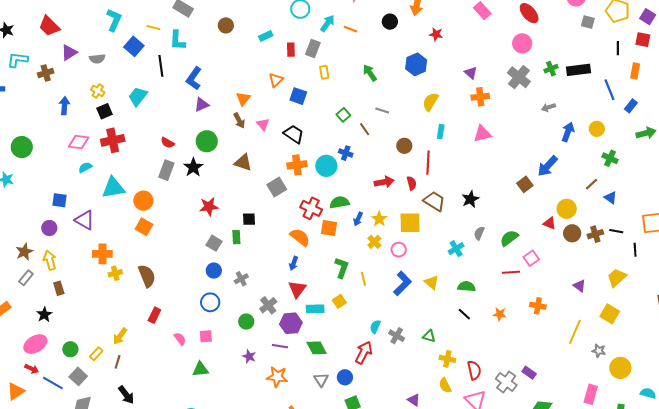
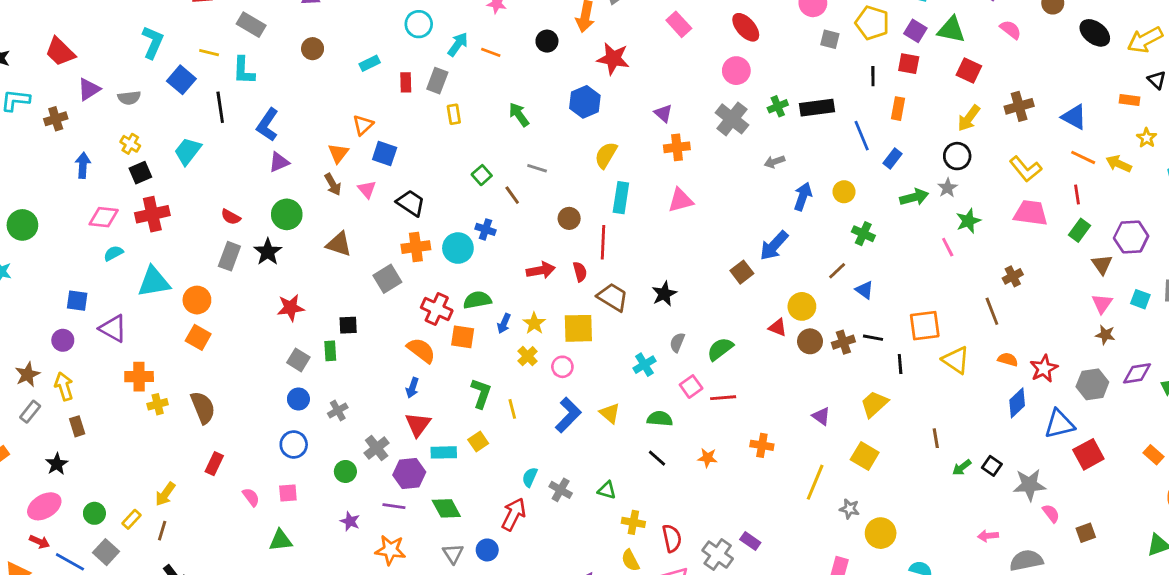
red star: (436, 34) -> (613, 59), size x1.6
orange triangle: (276, 80) -> (363, 125), moved
blue square: (298, 96) -> (385, 153), moved
cyan rectangle: (441, 132) -> (621, 198), size x1.5
pink square: (531, 258) -> (691, 387), moved

